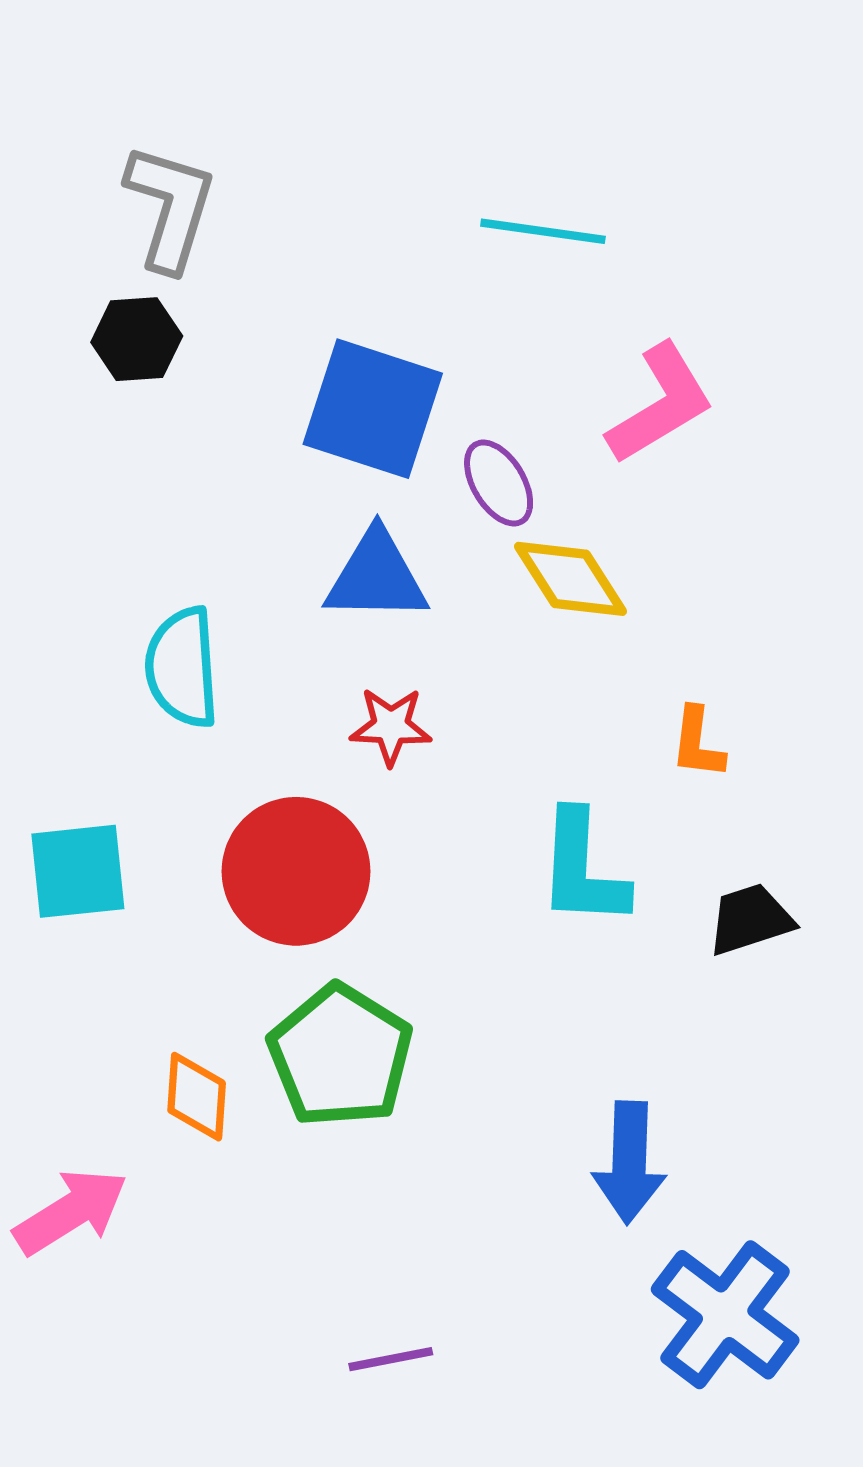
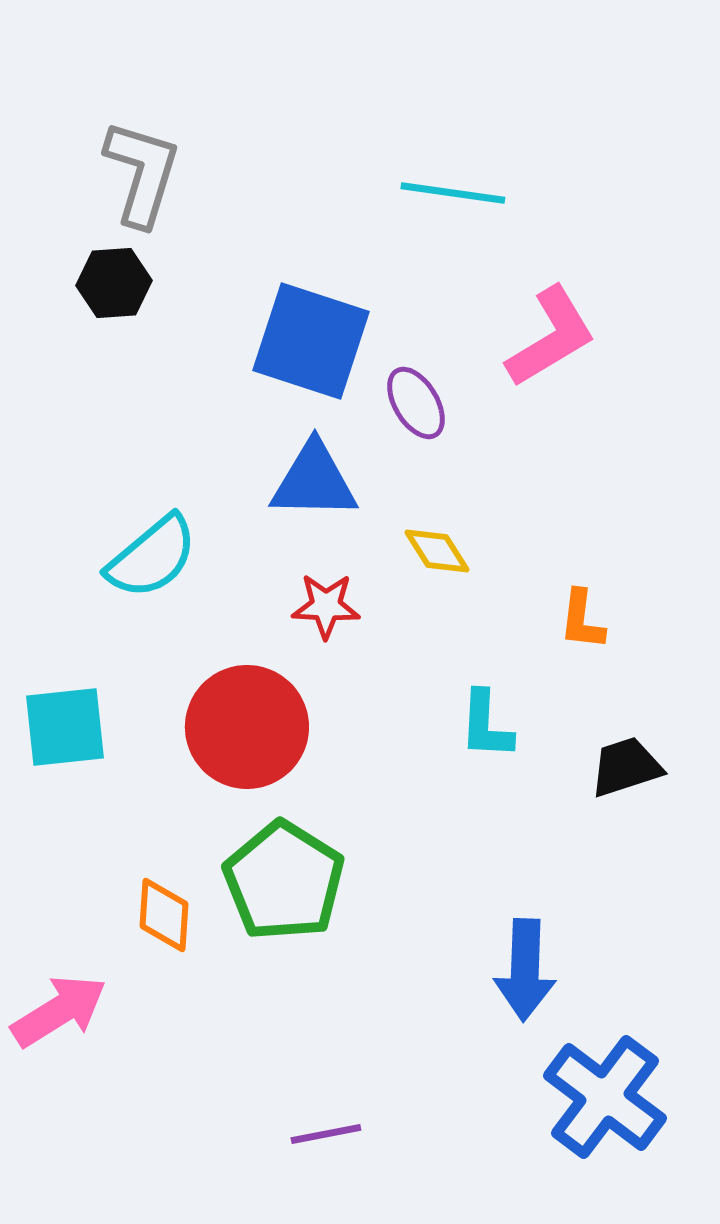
yellow diamond: (570, 579) -> (437, 551), moved, size x0.7
cyan semicircle: (182, 668) -> (152, 557), turned -126
cyan L-shape: (582, 869) -> (486, 725), size x0.7

